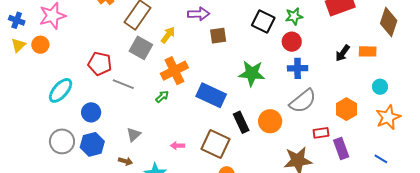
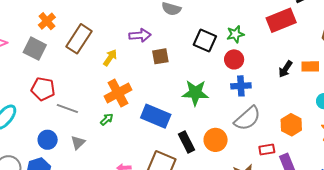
gray square: (141, 48) -> (35, 49), moved
blue circle: (91, 112) -> (48, 140), moved
gray triangle: (134, 135) -> (78, 143), moved

